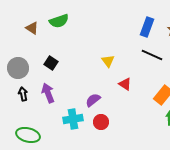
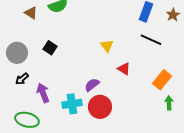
purple arrow: (48, 93) -> (43, 93), moved
black arrow: (23, 94) -> (22, 79), turned -120
red circle: (101, 122) -> (100, 107), size x1.5

